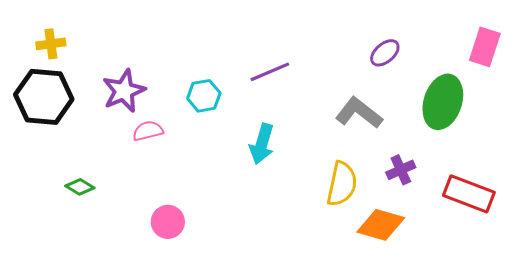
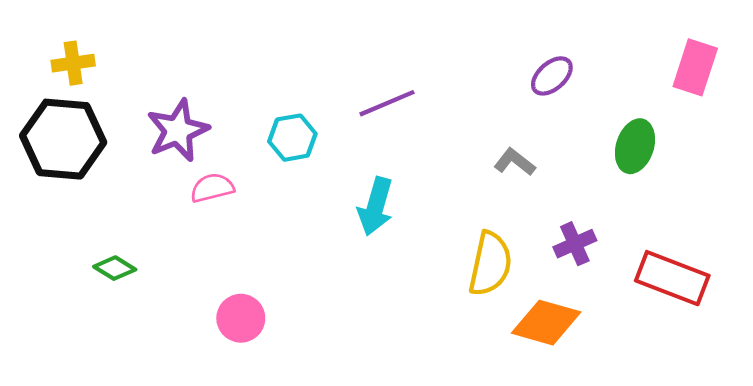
green ellipse: (443, 102) -> (635, 146), size x0.7
gray L-shape: (359, 113) -> (515, 162), size x0.6

